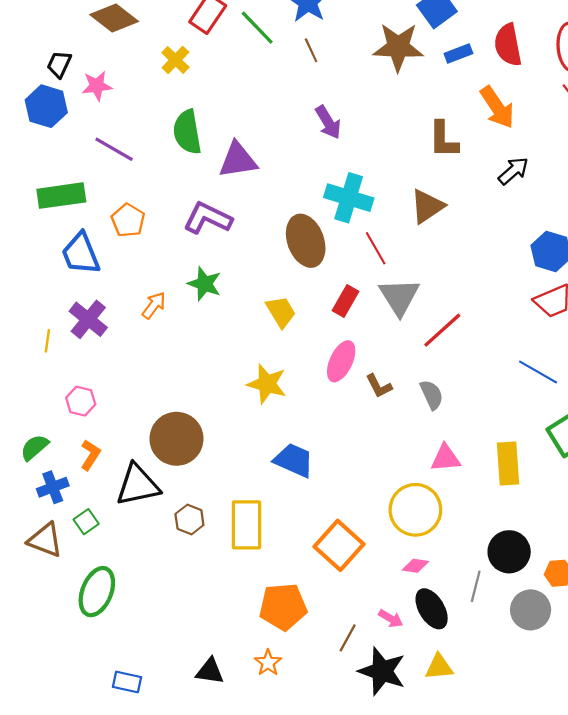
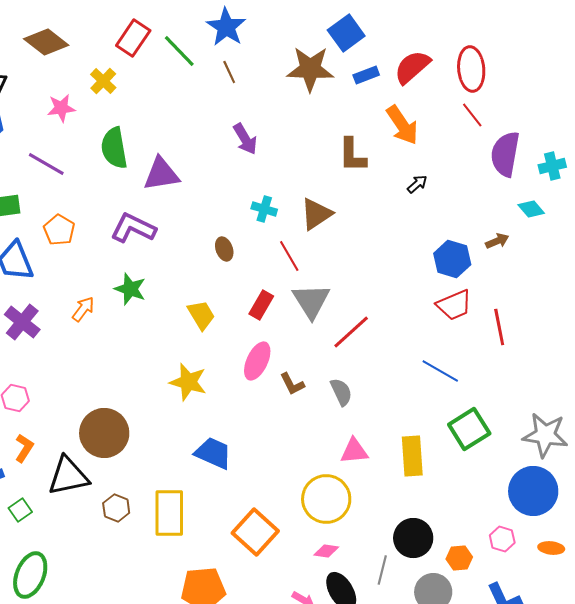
red semicircle: (508, 45) -> (412, 67), turned 60
pink star: (97, 86) -> (61, 108), moved
black arrow: (513, 171) -> (417, 184), size x0.7
cyan cross: (349, 198) -> (264, 209), size x0.6
brown triangle: (427, 206) -> (316, 214), moved
brown ellipse: (306, 241) -> (224, 249), size x0.5

